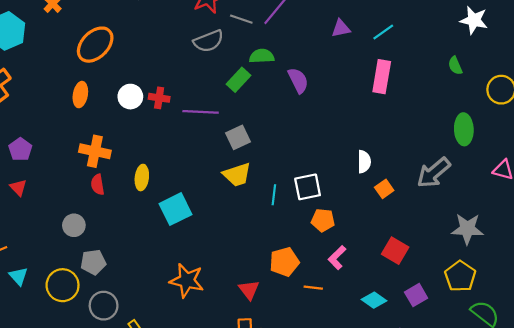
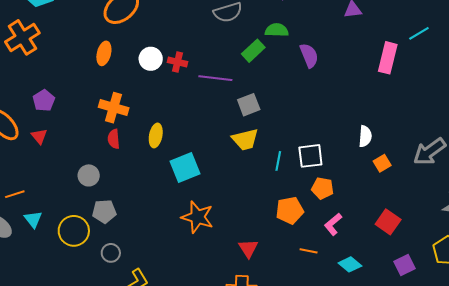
cyan line: (383, 32) -> (419, 33), moved
orange pentagon: (284, 262) -> (290, 210), moved
orange star: (187, 280) -> (197, 217), moved
cyan diamond: (374, 300) -> (350, 264), moved
gray circle: (104, 306) -> (111, 253), size x0.7

